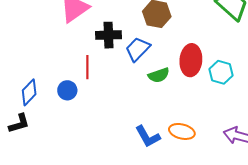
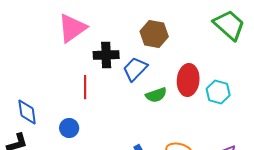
blue circle: (67, 90) -> (69, 128), moved
blue diamond: (29, 92) -> (27, 112), turned -52

